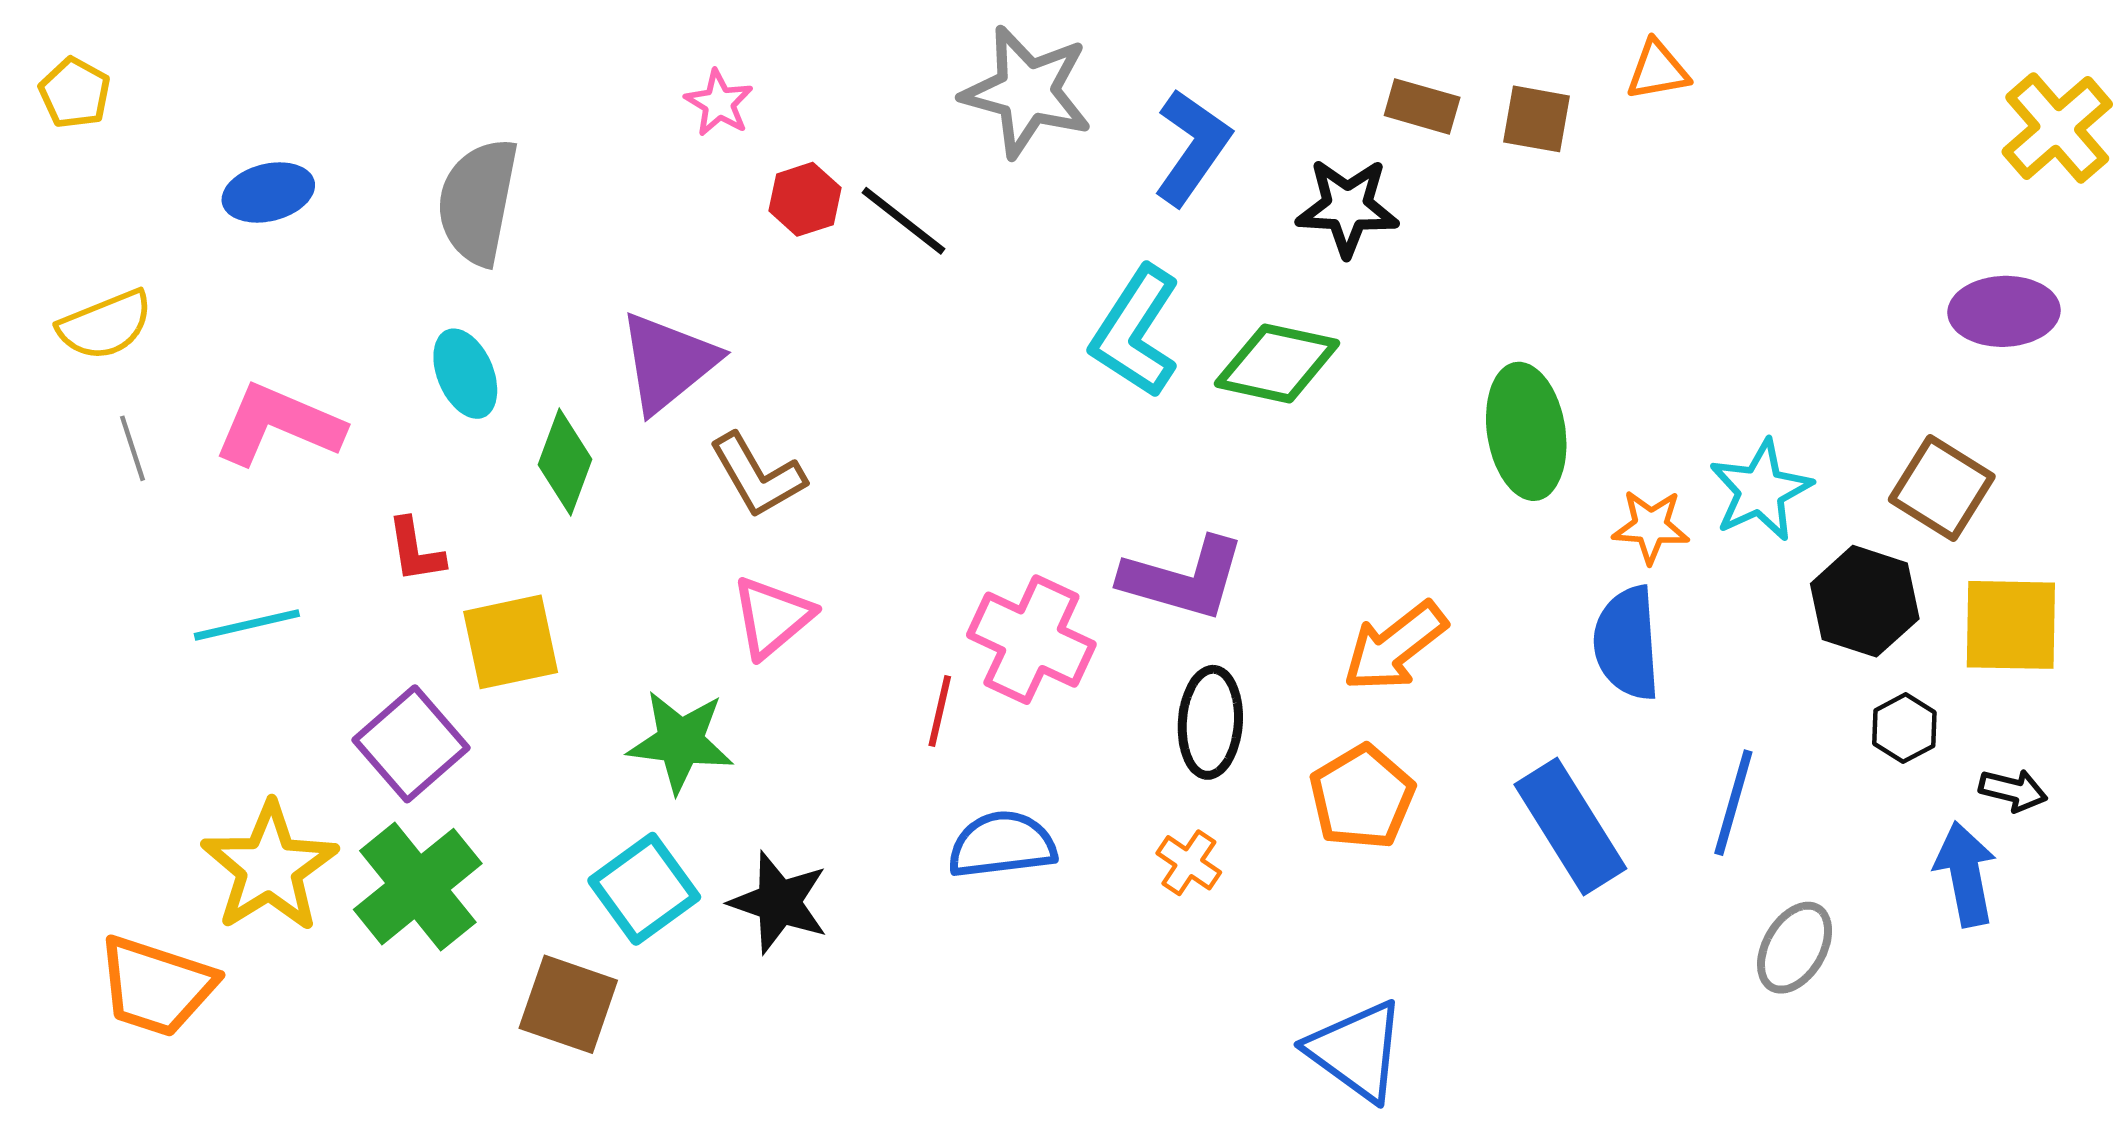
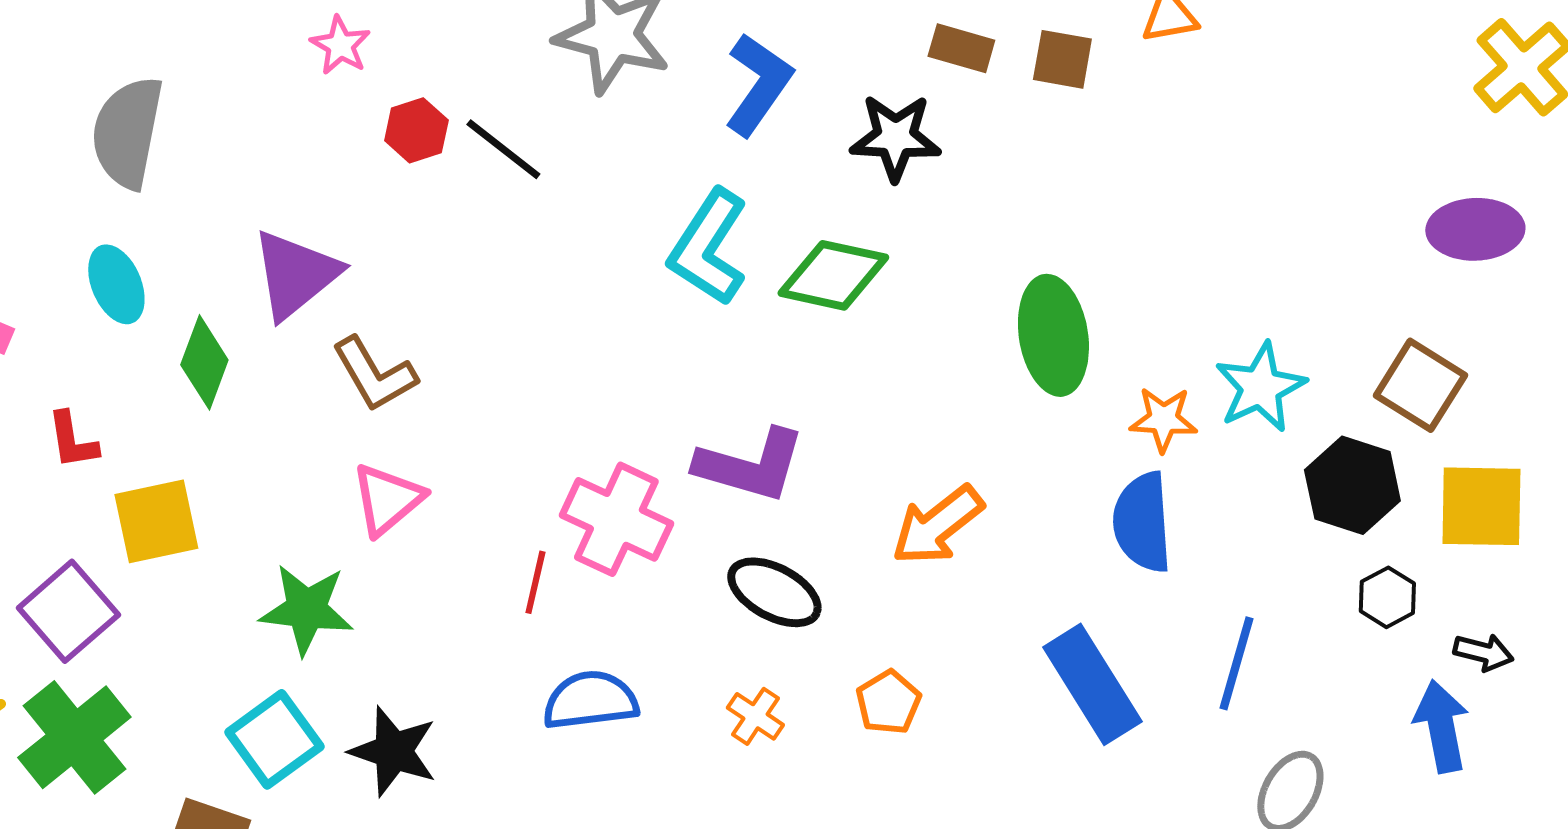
black ellipse: (1210, 722) -> (774, 592), turned -66
orange pentagon: (1362, 797) -> (888, 702), moved, size x0.7

